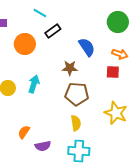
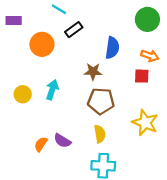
blue semicircle: (87, 47) -> (112, 48), turned 42
purple semicircle: (43, 146) -> (62, 141), moved, turned 42

